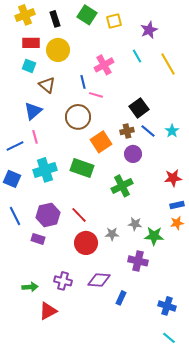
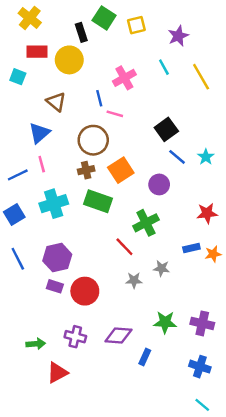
yellow cross: (25, 15) -> (30, 18), turned -30
black rectangle: (55, 19) -> (81, 32), moved
cyan square: (29, 66) -> (18, 77), moved
brown cross: (127, 131) -> (86, 170), moved
blue square: (12, 179) -> (14, 214), turned 36
blue rectangle: (177, 205) -> (191, 248), moved
red line: (79, 215) -> (124, 247), moved
orange star: (177, 223) -> (213, 254), moved
green star: (154, 236) -> (165, 322), moved
purple rectangle: (38, 239) -> (55, 286), moved
red circle: (86, 243) -> (85, 291), moved
purple cross: (138, 261) -> (202, 323), moved

